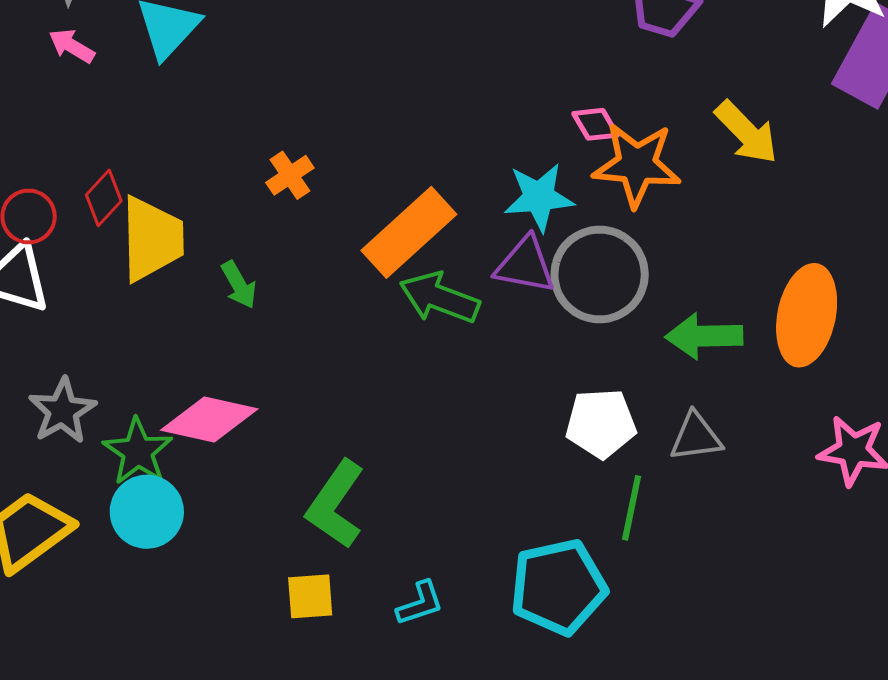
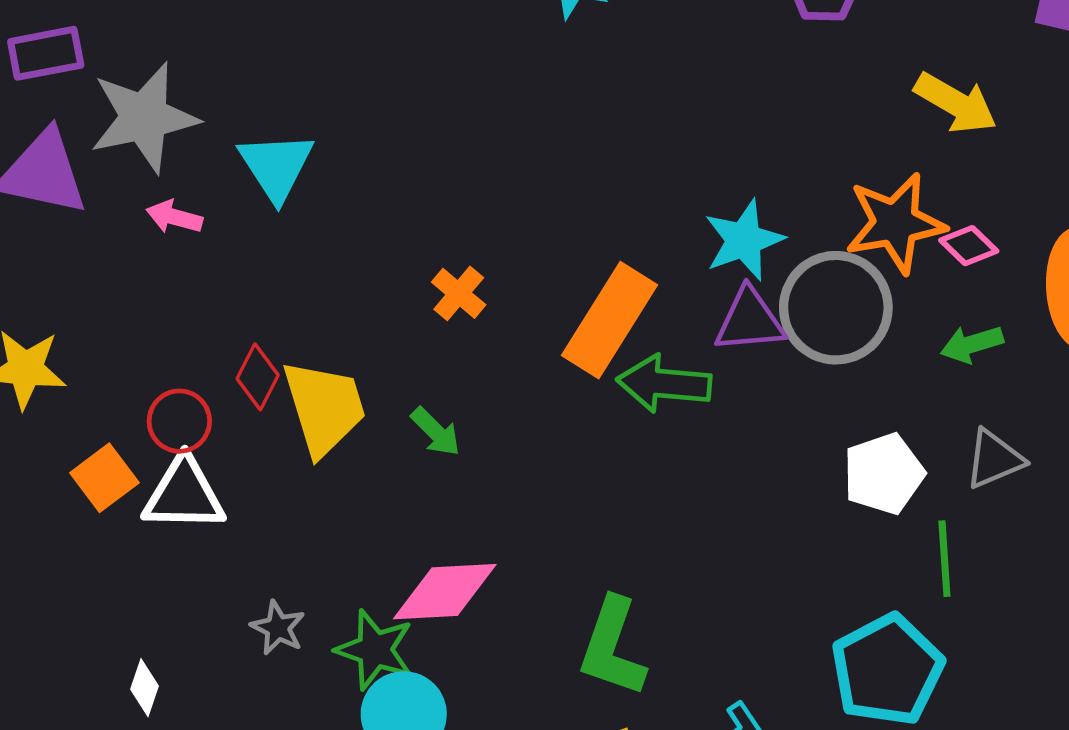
pink diamond: (595, 124) -> (969, 246), moved
orange star: (637, 165) -> (895, 223), moved
green arrow: (704, 336) -> (972, 344), size x0.7
gray star: (62, 411) -> (278, 628), size x0.7

